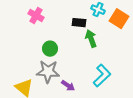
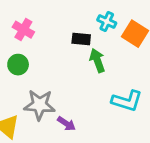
green circle: (50, 49) -> (18, 65), moved
cyan L-shape: (102, 76) -> (127, 101), moved, turned 60

